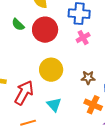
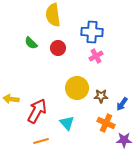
red circle: (45, 30) -> (58, 48), size x0.6
yellow circle: (51, 70) -> (77, 88), moved

